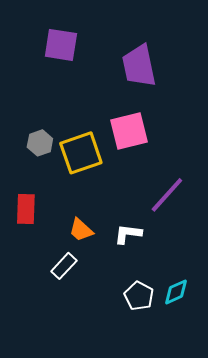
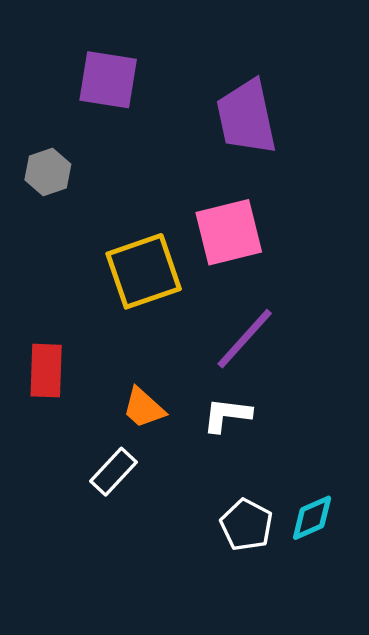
gray hexagon: (40, 143) -> (48, 172), moved
purple line: (167, 195) -> (245, 339), moved

